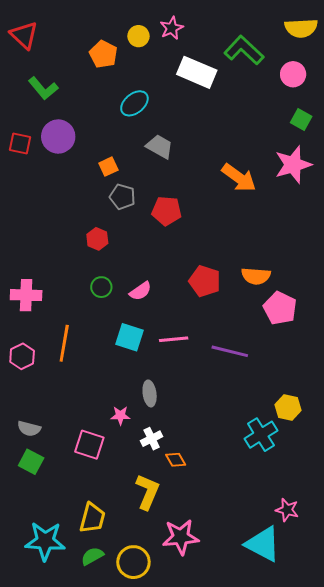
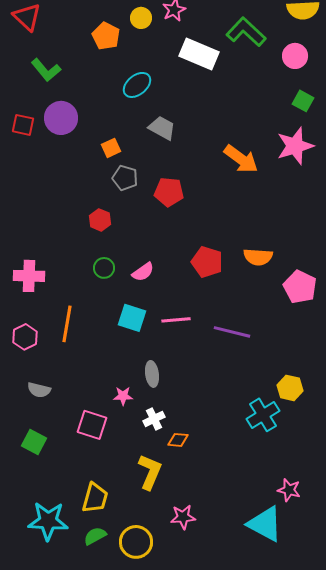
pink pentagon: (280, 308) -> (300, 287), moved
gray semicircle: (29, 429) -> (39, 390), moved
orange diamond: (176, 460) -> (178, 440), turned -55
pink star: (181, 537) -> (183, 517), size x0.7

